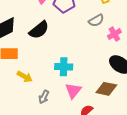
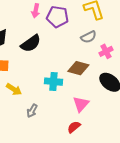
brown diamond: (106, 89) -> (78, 68), moved
pink triangle: (73, 91) -> (81, 104), moved

